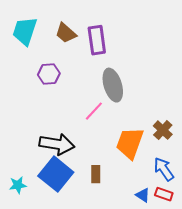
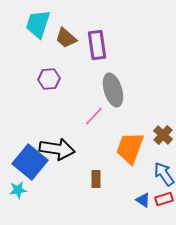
cyan trapezoid: (25, 31) -> (38, 24), moved
blue square: (56, 174) -> (30, 162), moved
red rectangle: (164, 194) -> (164, 199), turned -36

